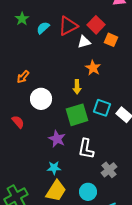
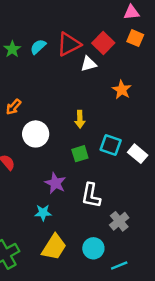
green star: (22, 19) -> (12, 49), moved
orange square: (111, 40) -> (135, 38), moved
orange star: (93, 68) -> (122, 90), moved
green square: (77, 115) -> (80, 154), size x0.6
cyan star: (54, 168) -> (43, 213), moved

